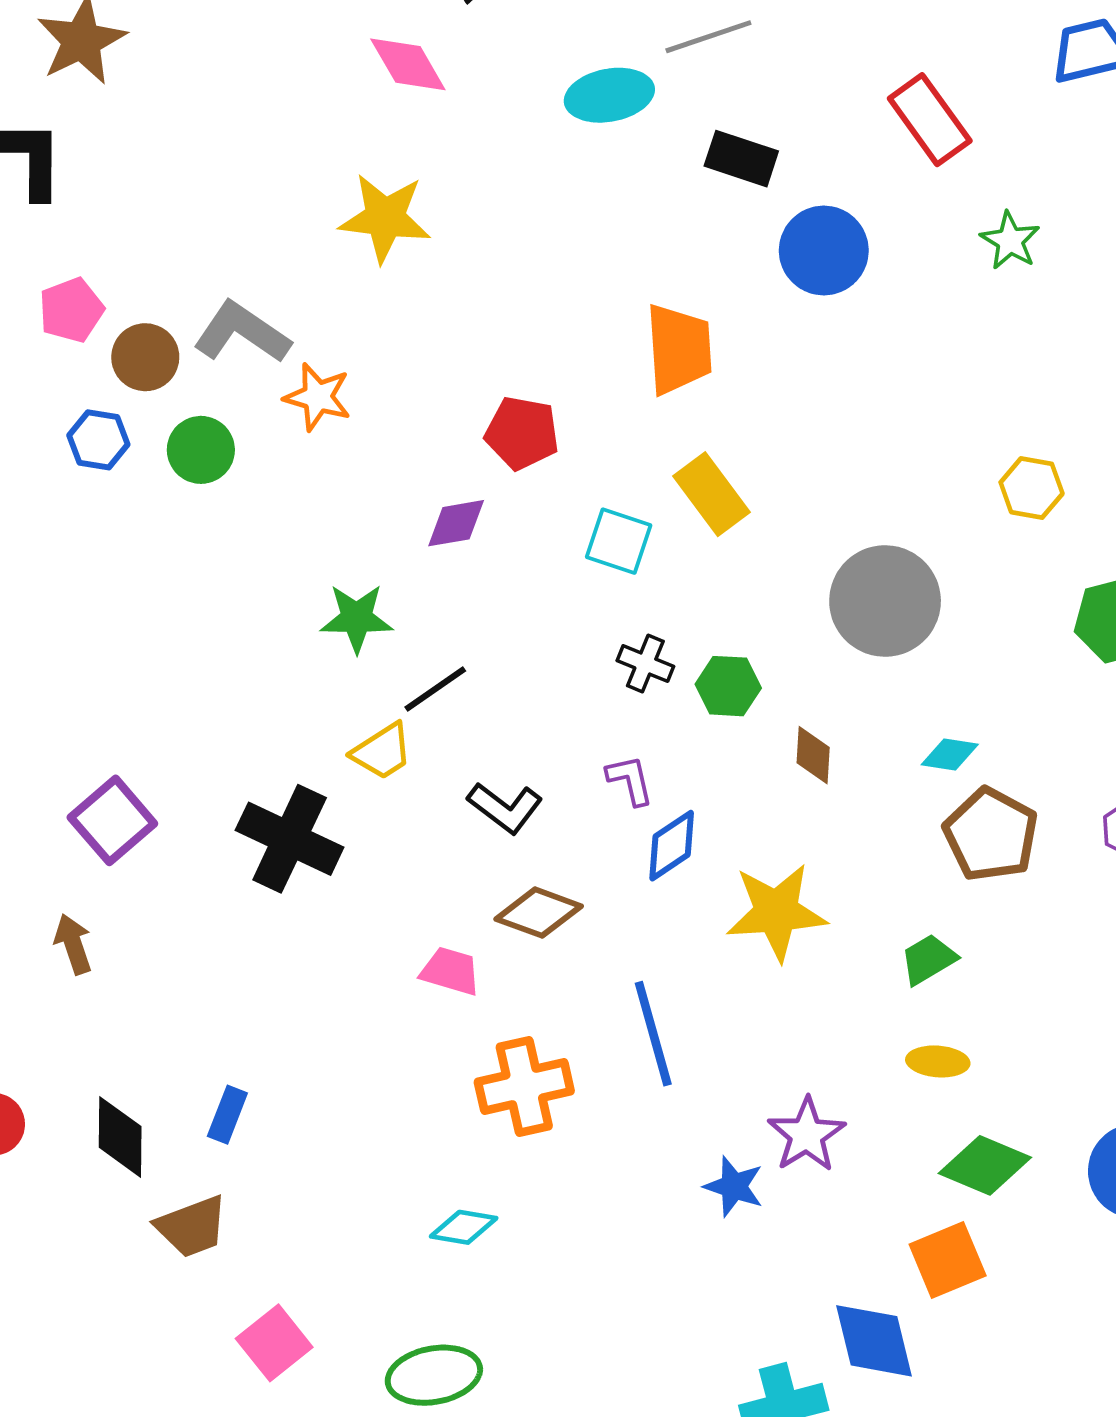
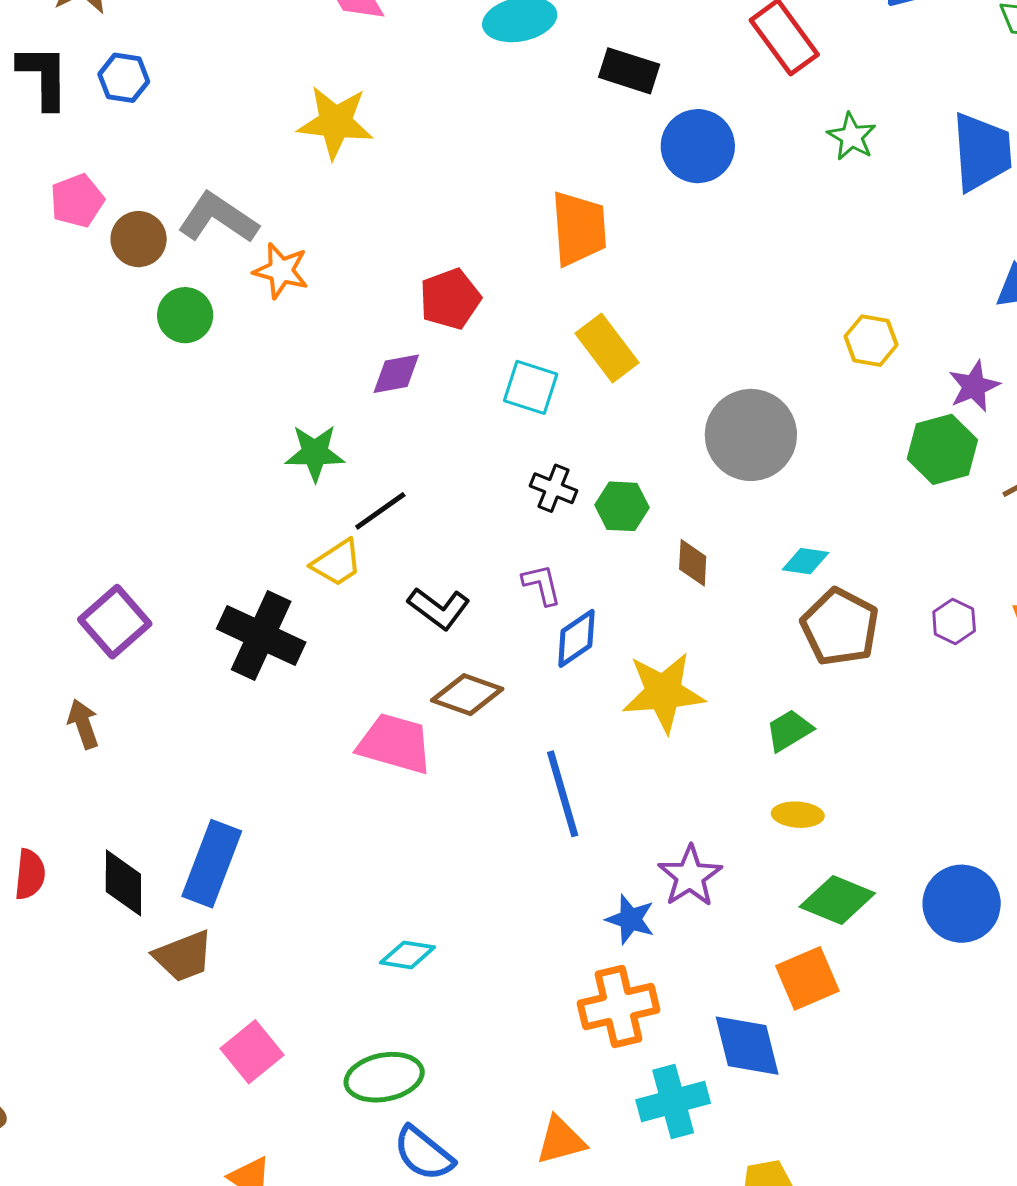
red pentagon: (522, 433) -> (450, 299), turned -30
blue hexagon: (98, 440) -> (124, 78), moved
pink trapezoid: (450, 971) -> (395, 744), size x1.5
orange cross: (524, 1086) -> (618, 1007), moved
blue rectangle: (227, 1115) -> (212, 864), size x1.8

